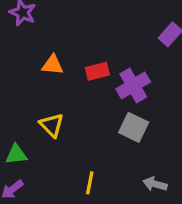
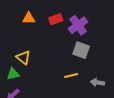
yellow triangle: (52, 125) -> (23, 58), moved
yellow line: (90, 183) -> (71, 76), moved, turned 72

